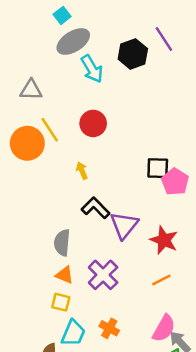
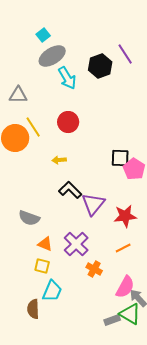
yellow arrow: (82, 171) -> (59, 160), turned -72
red star: (164, 240) -> (125, 216), turned -30
gray semicircle: (62, 243) -> (29, 218), moved, turned -75
orange cross: (109, 328) -> (94, 269), moved

